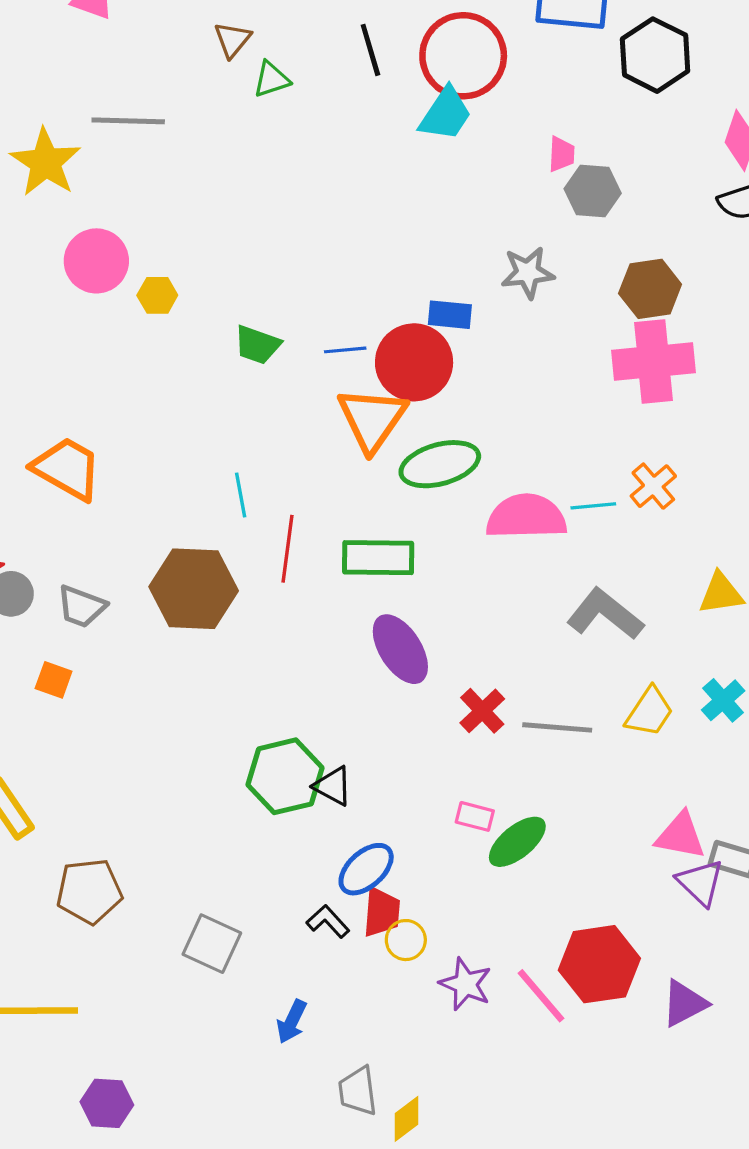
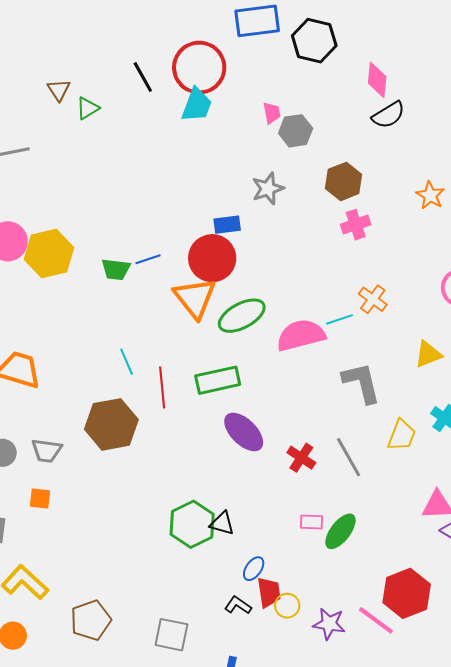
yellow hexagon: (157, 295) -> (49, 254), size x2.0
blue line: (345, 350) -> (148, 259), moved
pink cross: (654, 362) -> (356, 225), size x0.6
gray L-shape: (605, 614) -> (362, 383), turned 51
gray line: (557, 727) -> (349, 457), turned 69
blue ellipse: (366, 869) -> (254, 569), size x0.7

